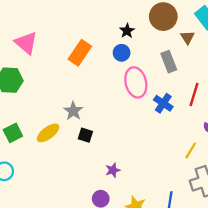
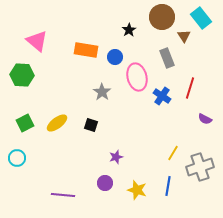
orange rectangle: (80, 53) -> (86, 50), turned 65
blue circle: (122, 53) -> (115, 57), moved
gray star: (73, 111) -> (102, 92), moved
yellow line: (191, 150) -> (173, 153), moved

